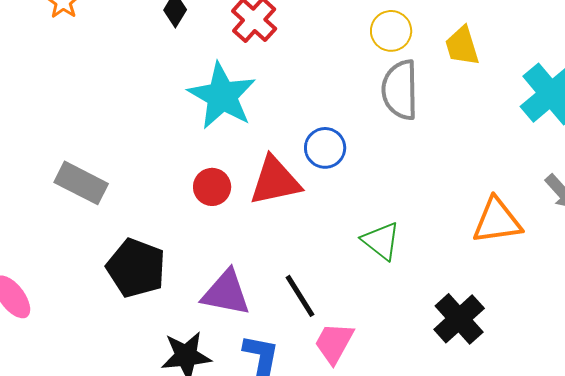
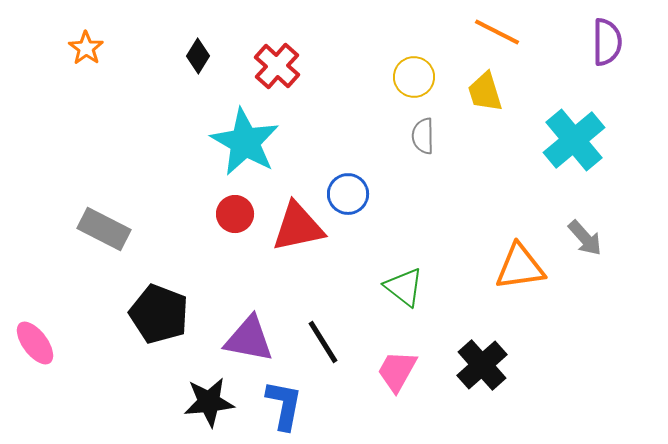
gray semicircle: (400, 90) -> (423, 136), size x0.6
red circle: (212, 187) -> (235, 214), moved
pink trapezoid: (334, 343) -> (397, 371), moved

